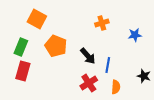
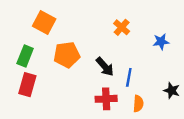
orange cross: (102, 23) -> (122, 27), turned -32
orange pentagon: (56, 46) -> (67, 55), turned -30
red cross: (89, 83) -> (106, 99), turned 30

